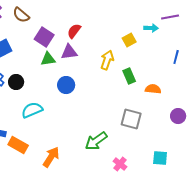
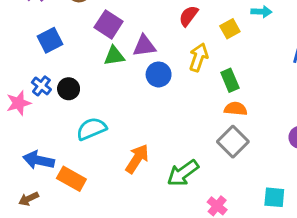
red semicircle: (74, 31) -> (189, 16), moved
blue circle: (66, 85) -> (159, 74), moved
orange semicircle: (153, 89) -> (236, 109), moved
gray square: (131, 119) -> (233, 142), turned 30
orange arrow: (51, 157) -> (137, 159), moved

